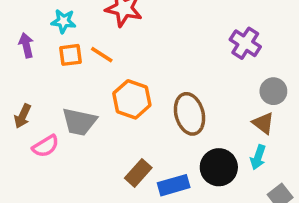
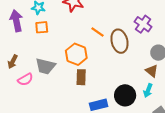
purple arrow: (26, 45) -> (16, 21), size x1.5
orange line: (102, 55) -> (98, 32), moved
brown ellipse: (189, 114) -> (119, 41), moved
brown rectangle: (138, 173) -> (81, 77), moved, turned -42

